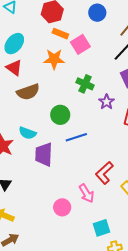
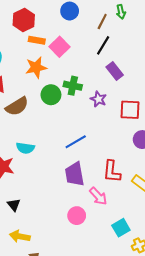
green circle: (60, 115) -> (51, 95), moved
purple trapezoid: (44, 155) -> (75, 174), moved
red L-shape: (104, 173) -> (112, 172), turned -30

